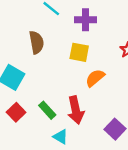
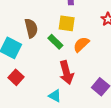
brown semicircle: (36, 42) -> (31, 28), moved
green rectangle: (47, 110) -> (55, 42), moved

